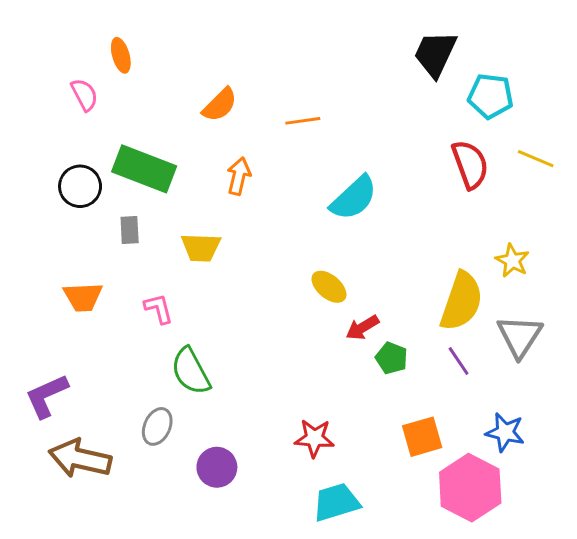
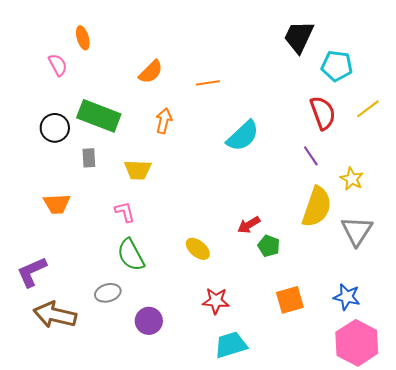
yellow line: (536, 159) -> (368, 109), turned -60
yellow ellipse: (329, 287) -> (198, 249), moved
pink L-shape: (159, 309) -> (125, 212), moved
purple line: (459, 361) -> (311, 156), moved
gray ellipse: (157, 426) -> (108, 293), turned 50
pink hexagon: (470, 488) -> (357, 343), moved

